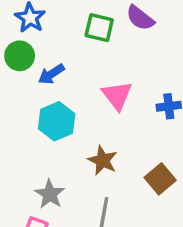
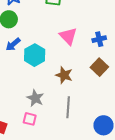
blue arrow: (51, 74) -> (13, 44), moved
brown square: (160, 179) -> (99, 67), moved

